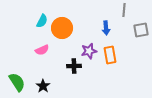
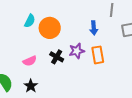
pink semicircle: (42, 50) -> (30, 61), moved
black cross: (74, 66) -> (57, 57), moved, turned 32

